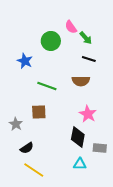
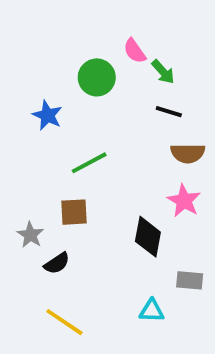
brown semicircle: (81, 81) -> (188, 153), moved
green line: (47, 86) -> (89, 163), turned -48
pink star: (88, 114) -> (184, 201), moved
black diamond: (78, 137) -> (148, 237), moved
black semicircle: (27, 148) -> (57, 263), moved

